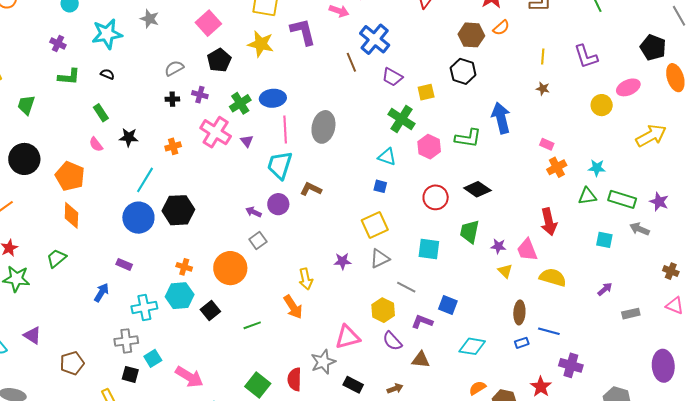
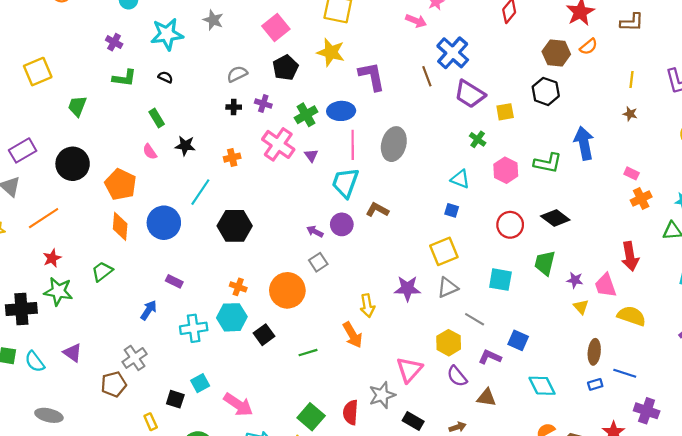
purple L-shape: (303, 32) -> (372, 76), moved
purple trapezoid: (392, 77) -> (470, 94), size x1.4
green cross: (402, 119) -> (478, 139), size x0.6
blue circle: (138, 218) -> (164, 223), moved
purple star: (342, 261) -> (407, 288), size x1.4
pink triangle: (348, 337) -> (409, 370), turned -36
gray cross: (126, 341) -> (135, 358), moved, turned -30
cyan diamond: (472, 346) -> (542, 386), turned 52

